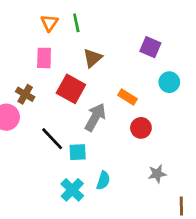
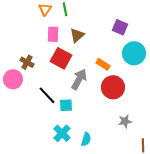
pink rectangle: (44, 58) -> (53, 34), moved
cyan circle: (169, 82) -> (134, 53), size x1.5
red circle: (141, 128) -> (113, 87), size x1.5
cyan semicircle: (103, 180) -> (86, 139), moved

